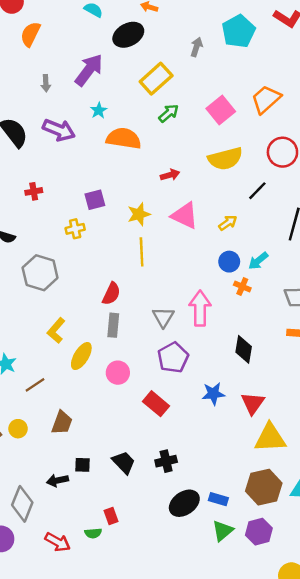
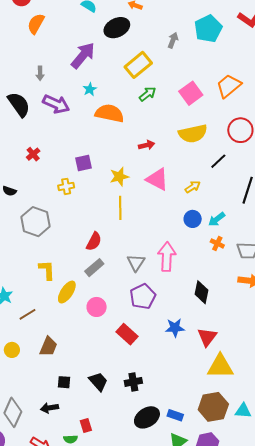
gray arrow: (46, 83) -> (40, 73), moved
red cross: (34, 191) -> (33, 154), turned -32
orange cross: (242, 286) -> (217, 243), moved
gray rectangle: (113, 325) -> (94, 268), turned 42
yellow L-shape: (56, 330) -> (47, 270), turned 135
black arrow: (57, 480) -> (49, 408), moved

